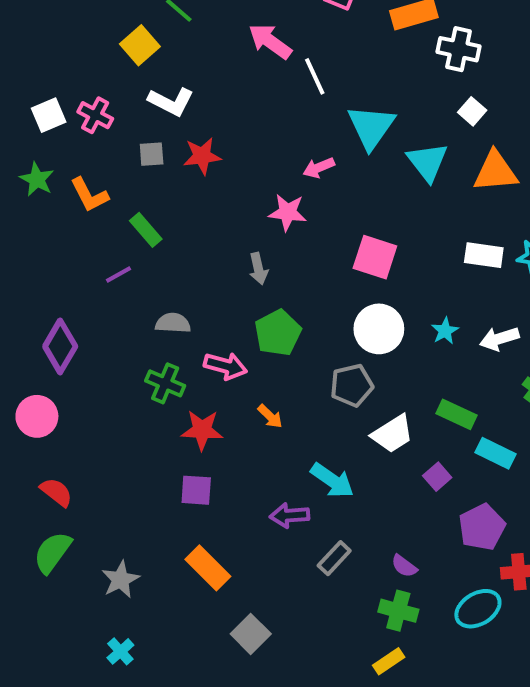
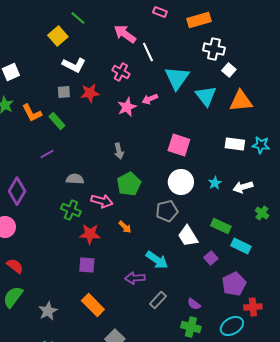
white cross: (459, 49) -> (214, 49), moved
pink cross: (95, 115) -> (121, 72), moved
pink star: (288, 212) -> (127, 107), moved, turned -30
green rectangle: (146, 230) -> (57, 121), moved
white trapezoid: (392, 434) -> (188, 236), turned 90

